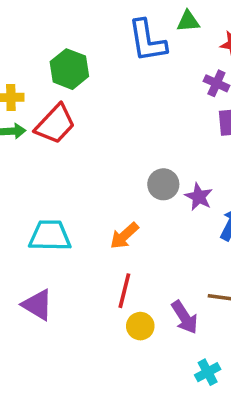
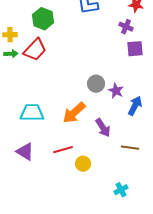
orange arrow: (124, 236) -> (74, 113), size x1.4
red line: (124, 291) -> (63, 150), moved, turned 60
purple arrow: (185, 317) -> (103, 128), moved

